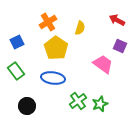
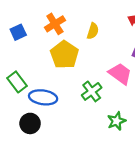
blue square: (17, 42) -> (18, 32), moved
blue ellipse: (53, 78) -> (43, 97), moved
green cross: (78, 101) -> (92, 91), moved

